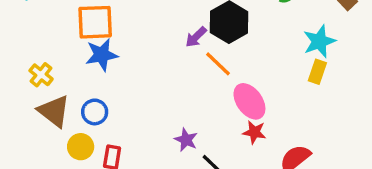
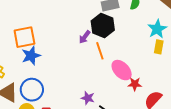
orange line: (218, 64) -> (100, 51), turned 36
blue circle: (95, 112) -> (32, 90), size x1.5
red star: (254, 132) -> (135, 84), moved

